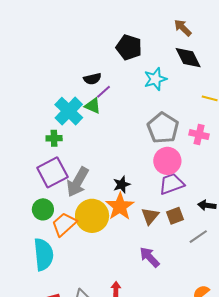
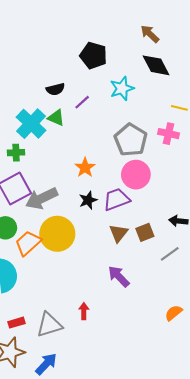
purple line: (103, 92) -> (82, 102), moved
pink cross: (199, 135) -> (169, 134), moved
gray arrow: (78, 182) -> (42, 198), turned 36
purple trapezoid: (172, 184) -> (117, 199), moved
orange star: (120, 206) -> (85, 168), moved, size x0.7

